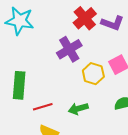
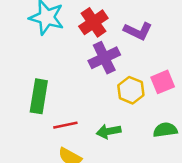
red cross: (85, 18) -> (93, 22), moved
purple L-shape: (112, 23) -> (138, 31), moved

